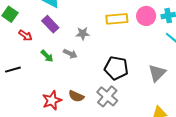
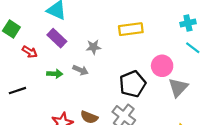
pink circle: (146, 16) -> (162, 66), moved
green arrow: (47, 56) -> (55, 74), turned -40
black pentagon: (116, 68) -> (133, 84), turned -30

